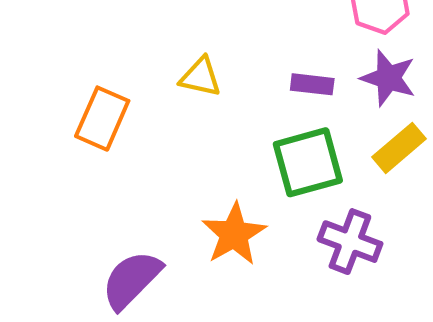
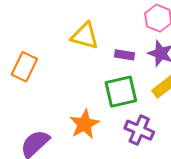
yellow triangle: (200, 77) -> (85, 36), moved, size x1.4

